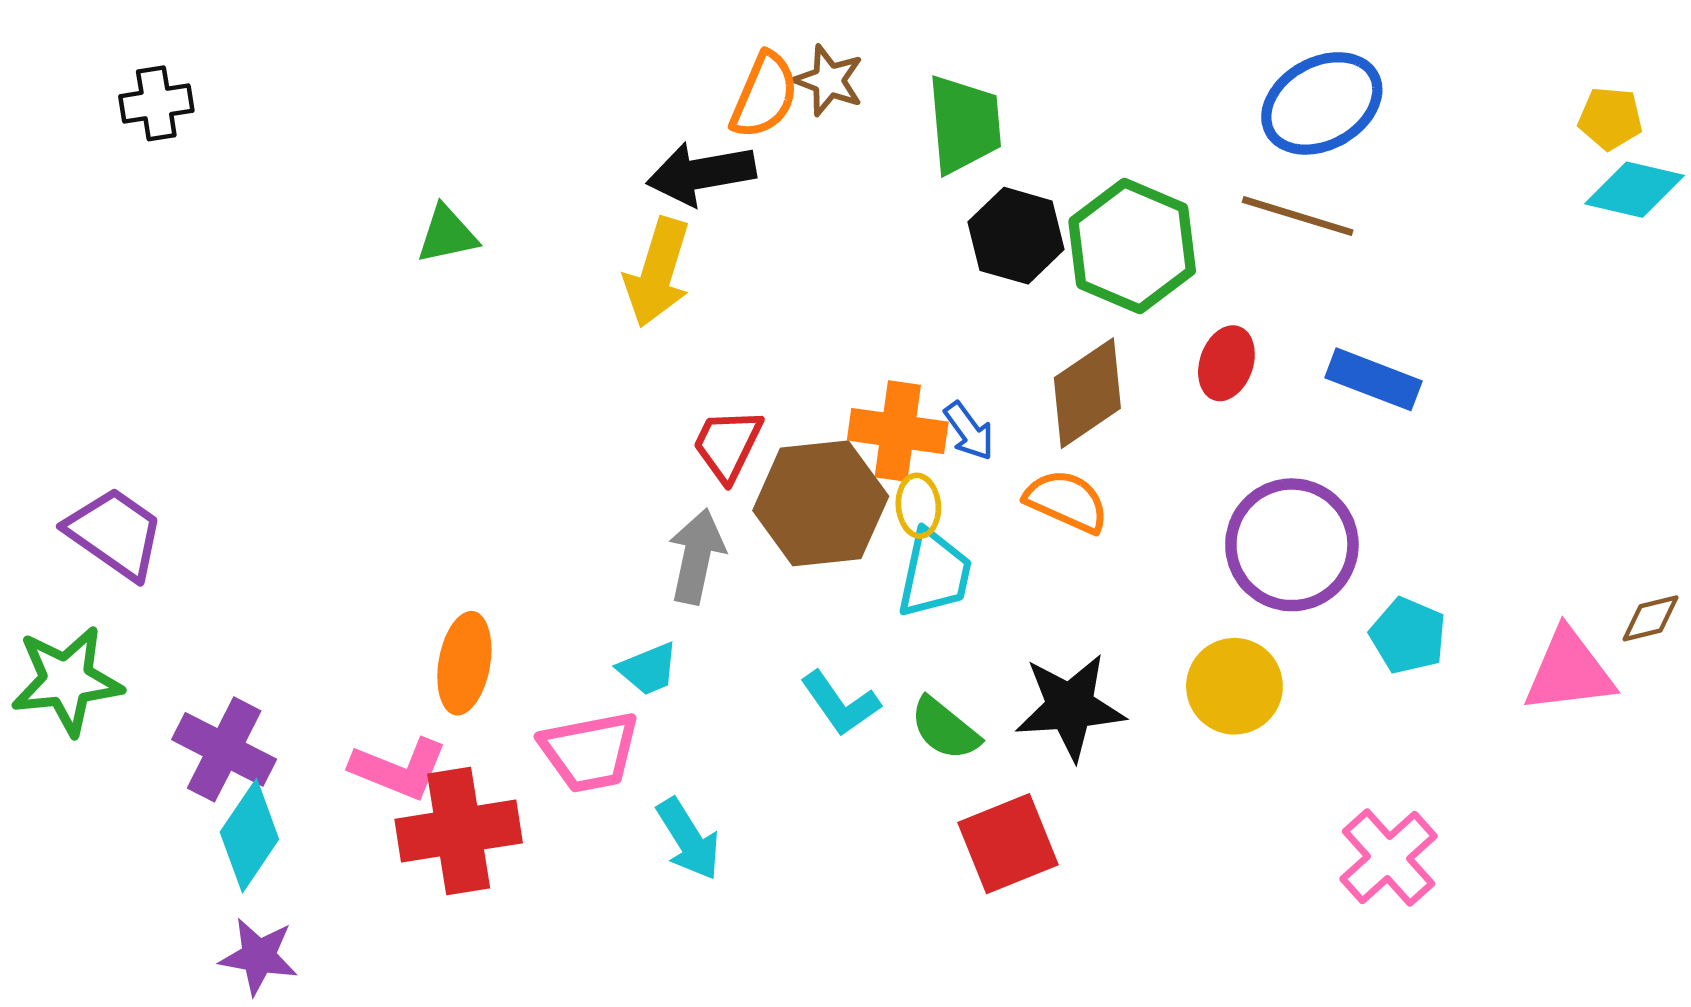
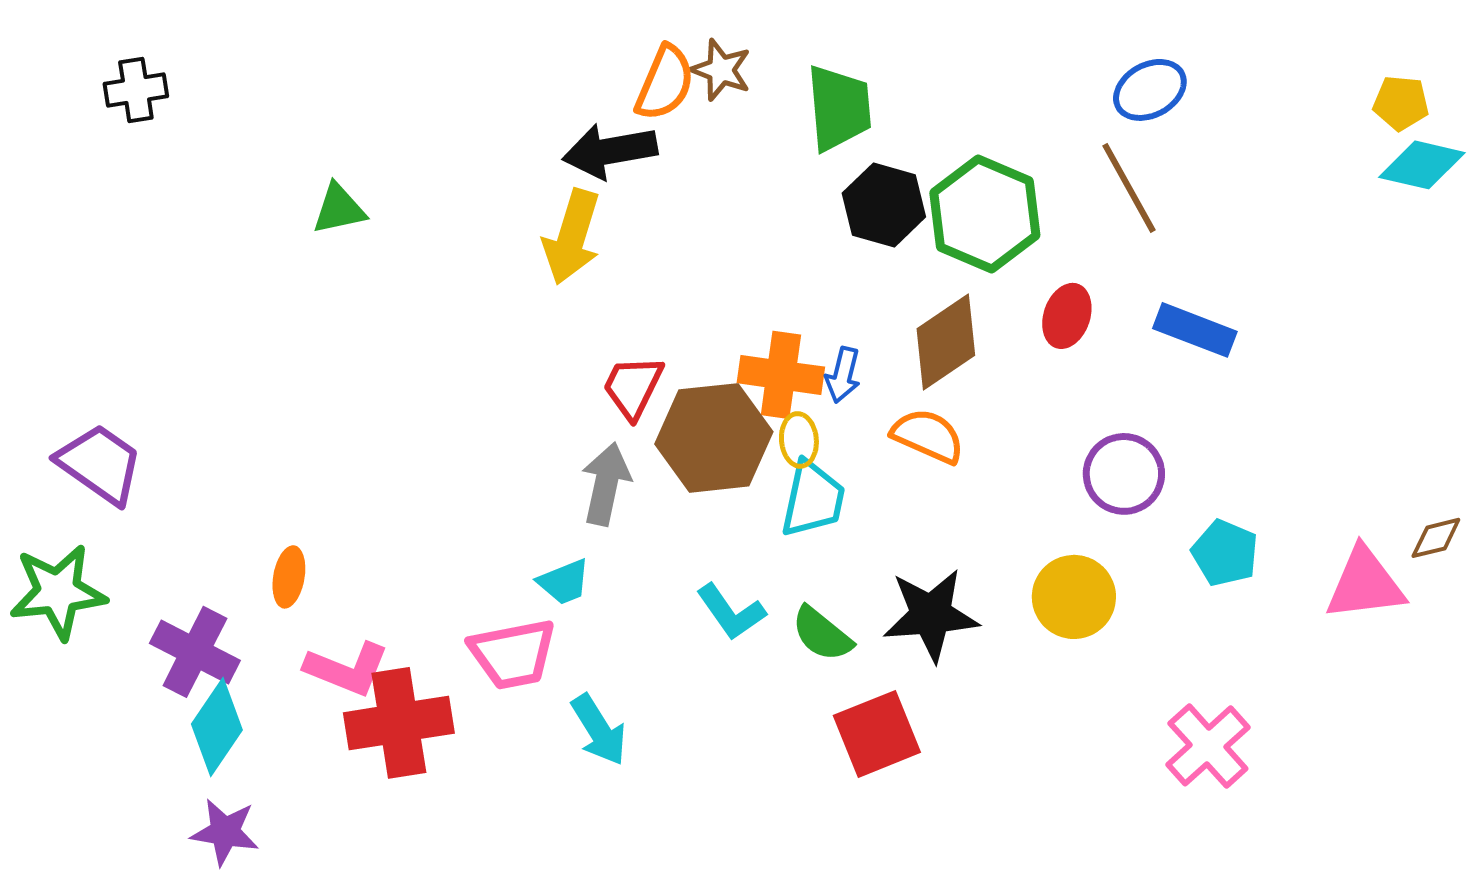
blue ellipse: (1322, 103) -> (1150, 90), size x0.7
brown line: (1298, 216) -> (1129, 188), turned 44
green triangle: (447, 234) -> (339, 209), moved
blue arrow: (969, 431) -> (843, 375), turned 50
purple circle: (1292, 545) -> (1124, 474), size x0.7
orange ellipse: (464, 663) -> (289, 577), moved, size x0.7

